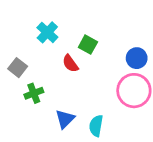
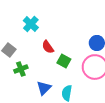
green square: (88, 45) -> (64, 61), moved

